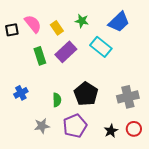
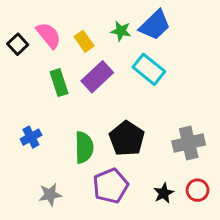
blue trapezoid: (119, 22) -> (155, 25), moved
black square: (12, 30) -> (18, 44), turned -32
green semicircle: (57, 100) -> (84, 147), size x1.5
gray star: (42, 126) -> (50, 195), moved

